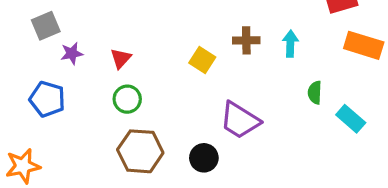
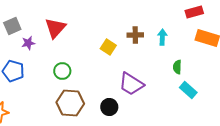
red triangle: (121, 58) -> (55, 28), moved, size x1.6
cyan rectangle: (351, 119) -> (188, 90), moved

